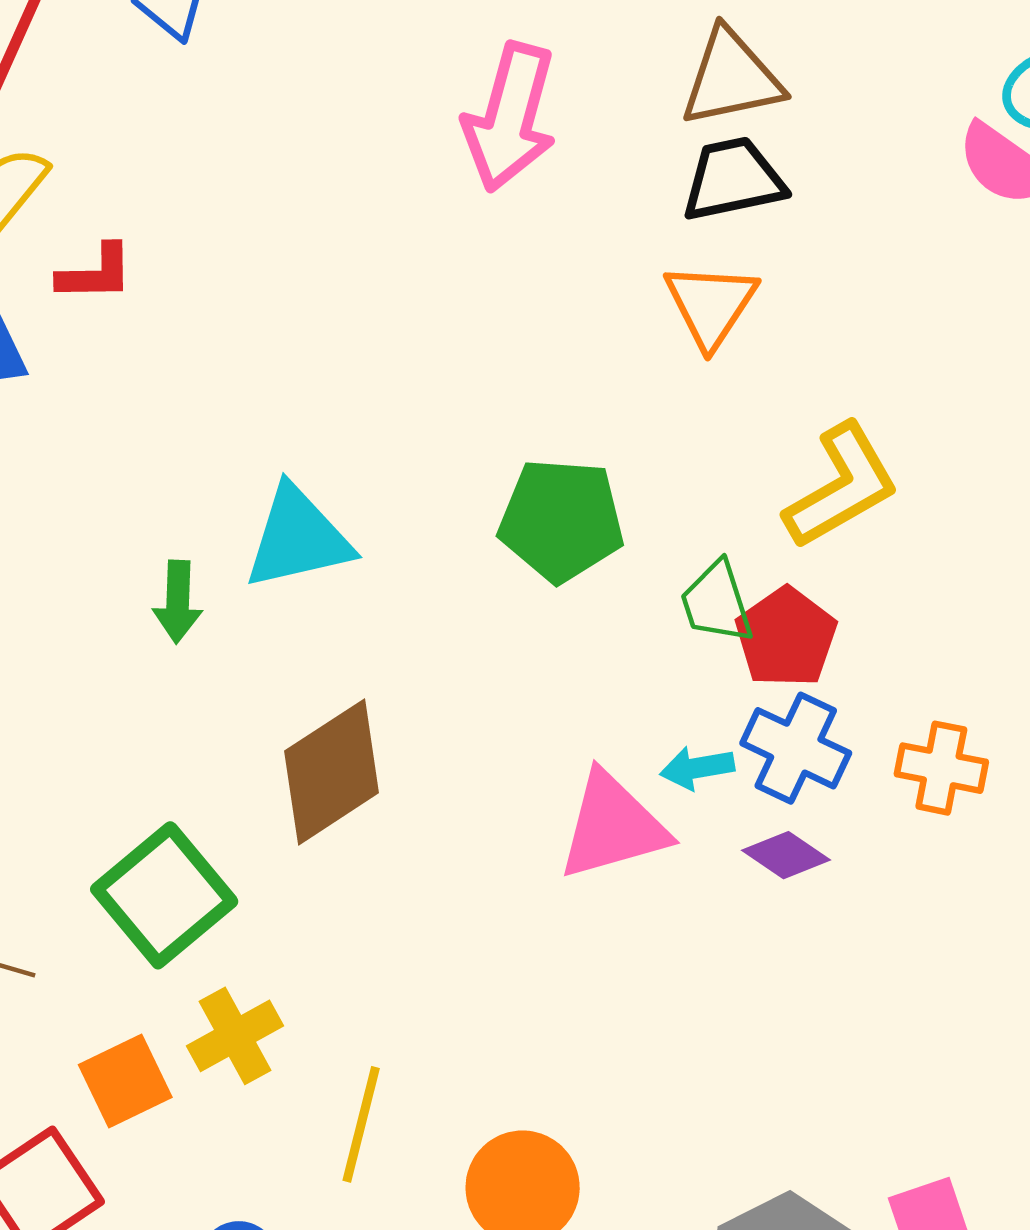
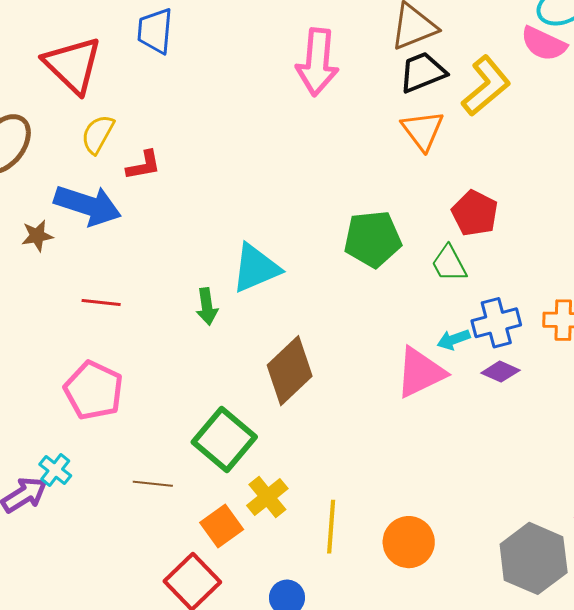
yellow L-shape: (842, 486) -> (486, 86), moved
red pentagon: (786, 637) -> (475, 213), moved
blue cross: (796, 748) -> (496, 323), turned -30

